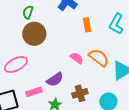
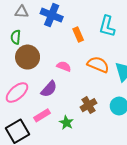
pink semicircle: (77, 58) -> (64, 66), moved
purple semicircle: (55, 79) -> (49, 89), moved

